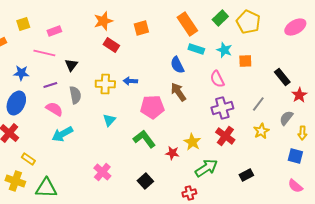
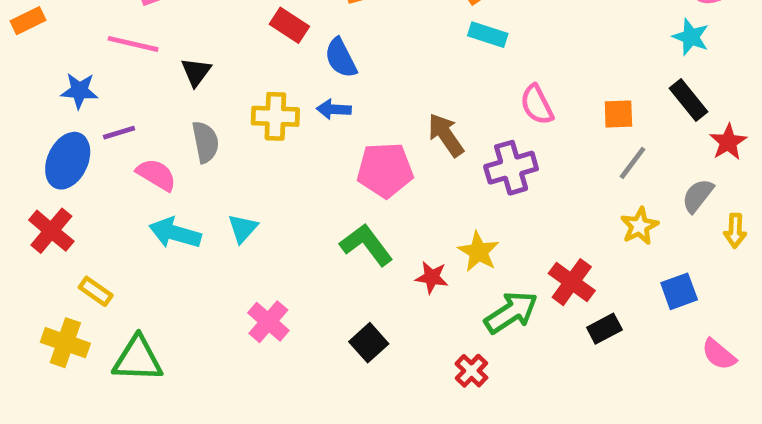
cyan star: (224, 50) -> (691, 37), moved
orange square: (245, 61) -> (618, 114), moved
blue semicircle: (177, 65) -> (341, 58), moved
purple line: (50, 85) -> (119, 133), moved
purple cross: (222, 108) -> (511, 168), moved
cyan triangle: (109, 120) -> (243, 228), moved
cyan arrow: (62, 134) -> (175, 233), turned 45
red cross: (225, 136) -> (572, 282), moved
blue square: (295, 156) -> (679, 291), moved, turned -35
red cross: (189, 193) -> (471, 371), turned -32

